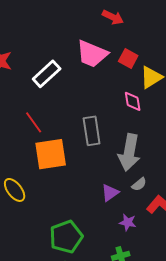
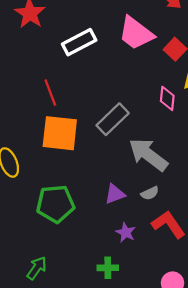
gray rectangle: (92, 131) -> (113, 119), turned 40
gray arrow: (129, 152) -> (148, 155), turned 102
green pentagon: (66, 237) -> (55, 204), moved

